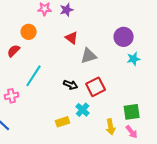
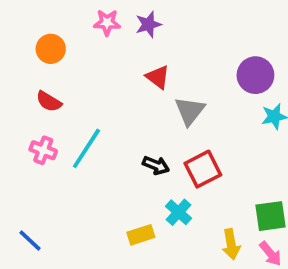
orange circle: (29, 32) -> (51, 49), moved
red semicircle: (14, 51) -> (49, 101), turned -104
gray triangle: (89, 56) -> (190, 111), turned -36
pink cross: (12, 96) -> (43, 150), moved, turned 32

